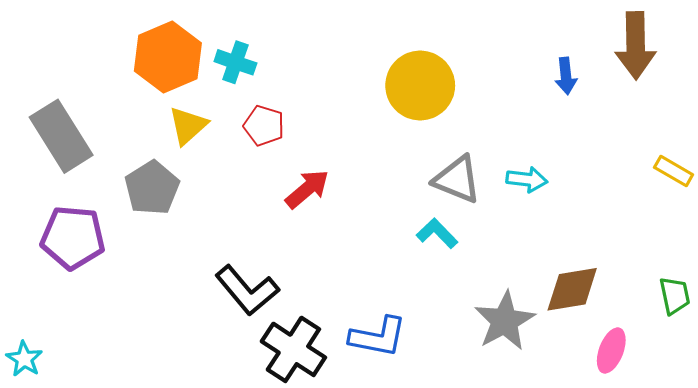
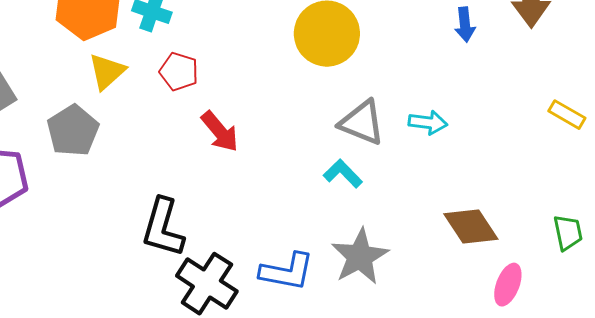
red arrow: (307, 189) -> (220, 132), turned 90
brown diamond: (572, 289) -> (471, 227), turned 66
black L-shape: (247, 290) -> (163, 228), turned 56
gray star: (505, 321) -> (360, 257), moved

